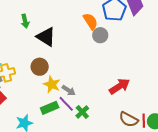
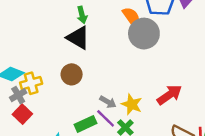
green arrow: (25, 21) -> (82, 15), moved
gray circle: (100, 35) -> (144, 34), size x1.6
yellow star: (52, 84) -> (132, 104), moved

